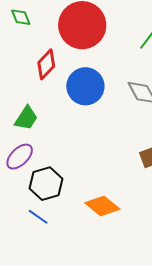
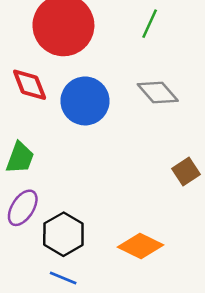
red diamond: (46, 64) -> (30, 85), turned -52

